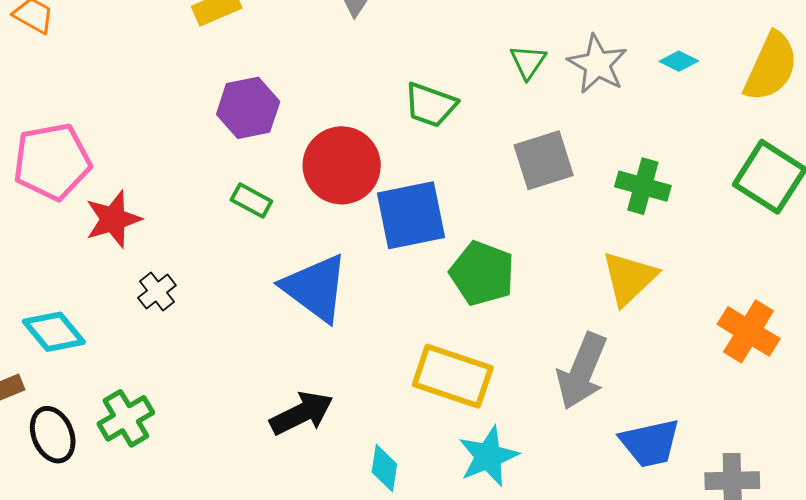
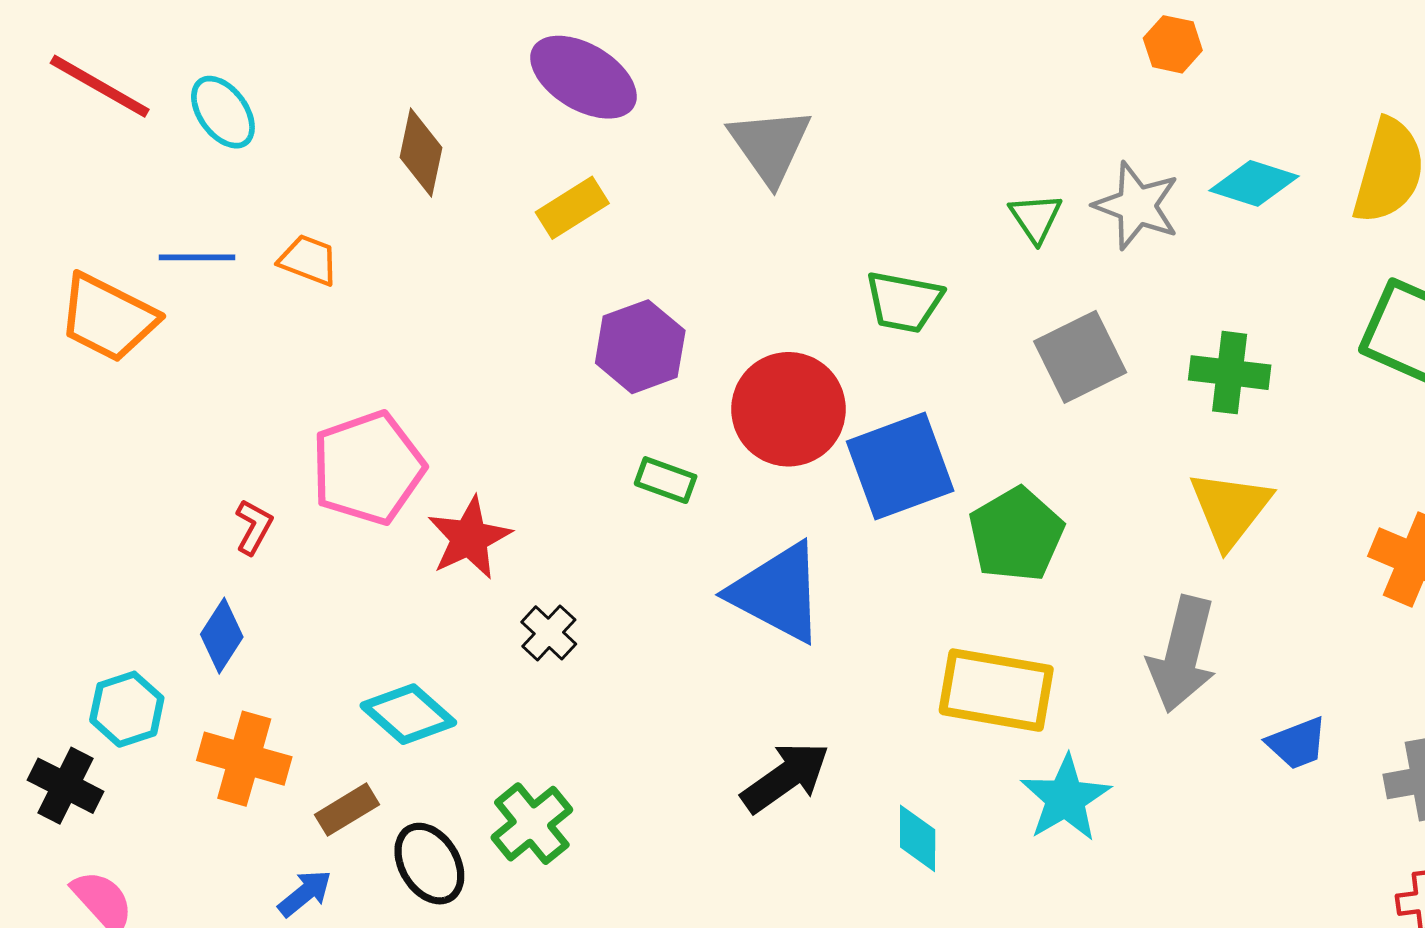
cyan diamond: (679, 61) -> (1254, 183), size x1.5
green pentagon: (482, 273) -> (1016, 535), turned 30
blue trapezoid: (650, 443) -> (1297, 743), size x0.7

